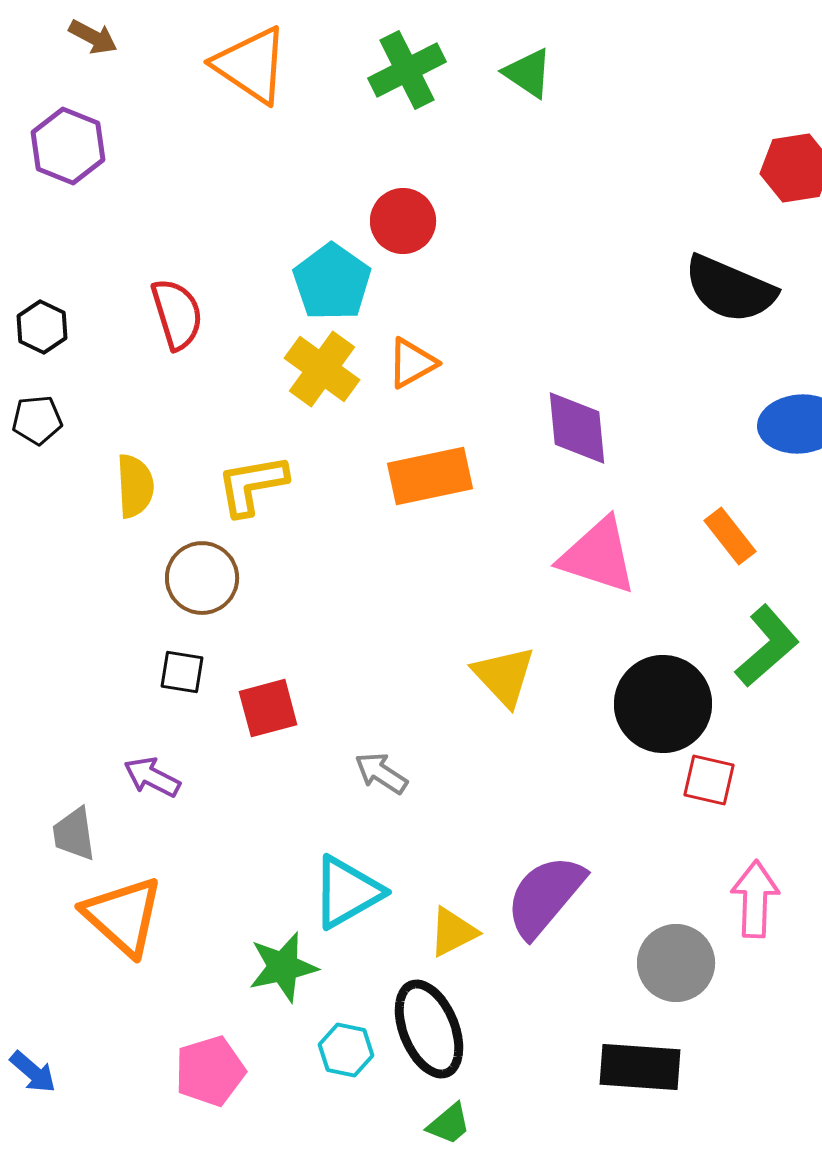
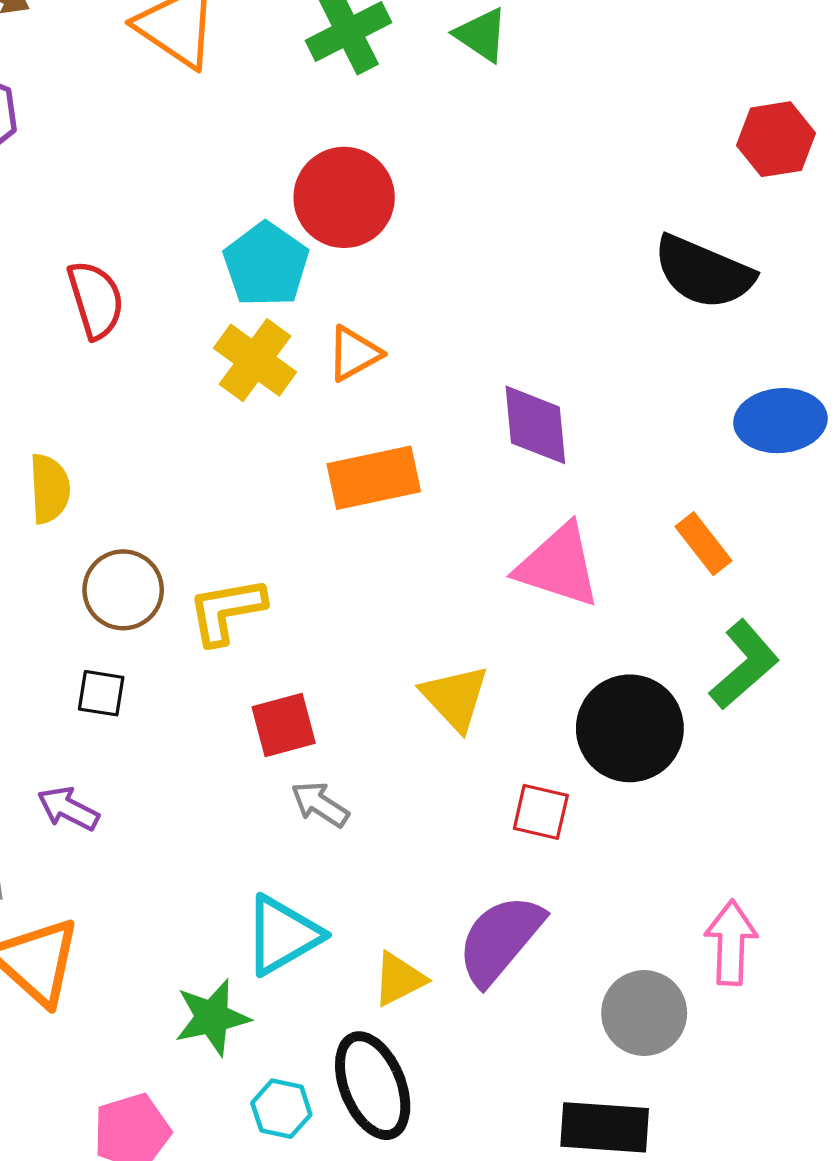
red circle: (403, 221) -> (344, 197), size x1.4
yellow L-shape: (252, 485) -> (226, 611), moved
red square: (268, 708) -> (284, 725), moved
red square: (709, 780) -> (541, 812), moved

